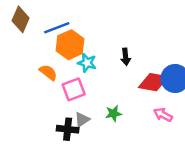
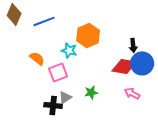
orange hexagon: (70, 45) -> (88, 35), moved
black arrow: (126, 57) -> (133, 45), moved

